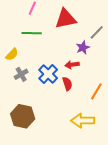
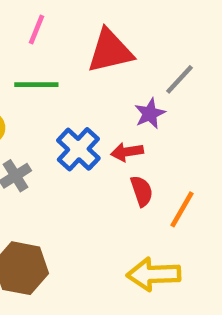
blue cross: (48, 74) -> (78, 149), moved
red semicircle: (67, 84) -> (142, 191), moved

